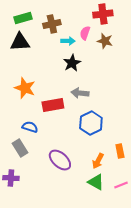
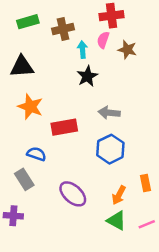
red cross: (103, 14) -> (112, 16), moved
cyan arrow: (68, 41) -> (82, 50), turned -96
black triangle: (20, 42) -> (22, 67), moved
gray arrow: (80, 93) -> (109, 113), moved

